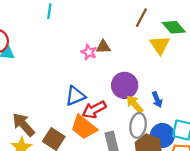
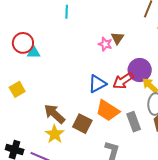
brown triangle: (103, 47) -> (117, 38), turned -48
red arrow: (94, 110) -> (123, 81), moved

